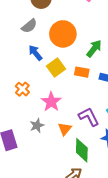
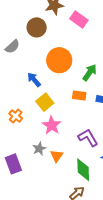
gray semicircle: (29, 26) -> (12, 47), moved
yellow square: (56, 67) -> (45, 102), moved
orange cross: (22, 89) -> (16, 116), moved
orange triangle: (65, 129) -> (57, 156), moved

